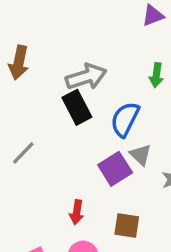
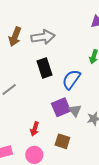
gray arrow: (86, 77) -> (43, 37), moved
gray triangle: (140, 155) -> (75, 110), moved

